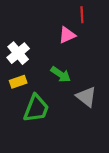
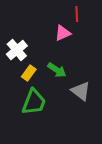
yellow rectangle: (18, 82) -> (29, 73), moved, turned -35

